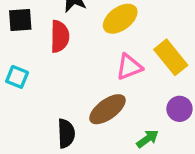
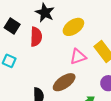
black square: (20, 20) -> (12, 26), turned 35

